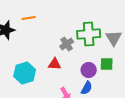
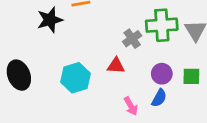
green square: (107, 64) -> (191, 76), moved

